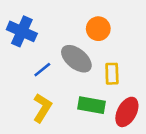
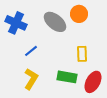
orange circle: (98, 29) -> (79, 14), moved
gray ellipse: (76, 59) -> (55, 22), moved

